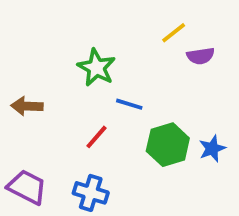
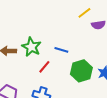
green star: (96, 68) -> (31, 47), moved

